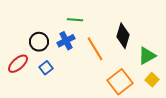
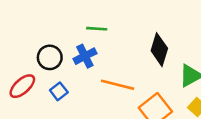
orange line: (95, 49) -> (118, 85), moved, turned -45

